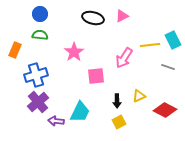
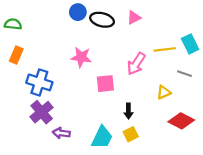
blue circle: (40, 14) -> (78, 12), moved
green semicircle: (40, 35) -> (13, 24), moved
pink star: (74, 52) -> (81, 57), turned -30
blue cross: (36, 75) -> (39, 82), turned 35
yellow triangle: (139, 96) -> (164, 92), moved
cyan trapezoid: (80, 112) -> (102, 137), moved

